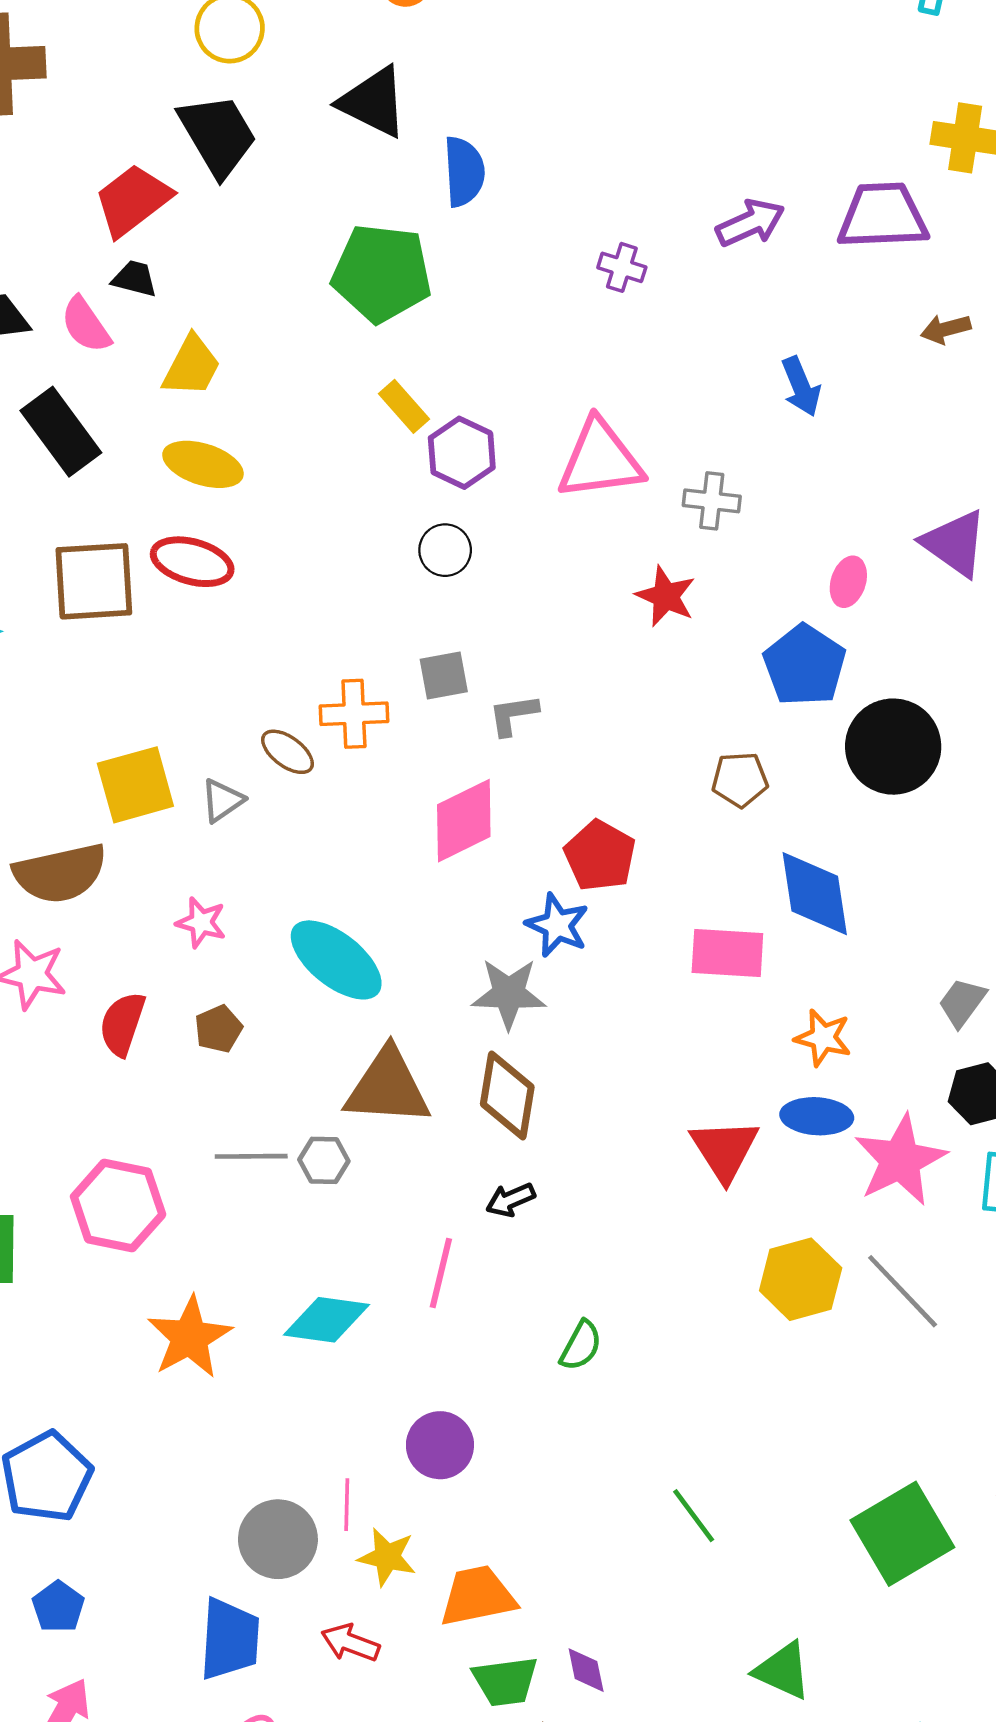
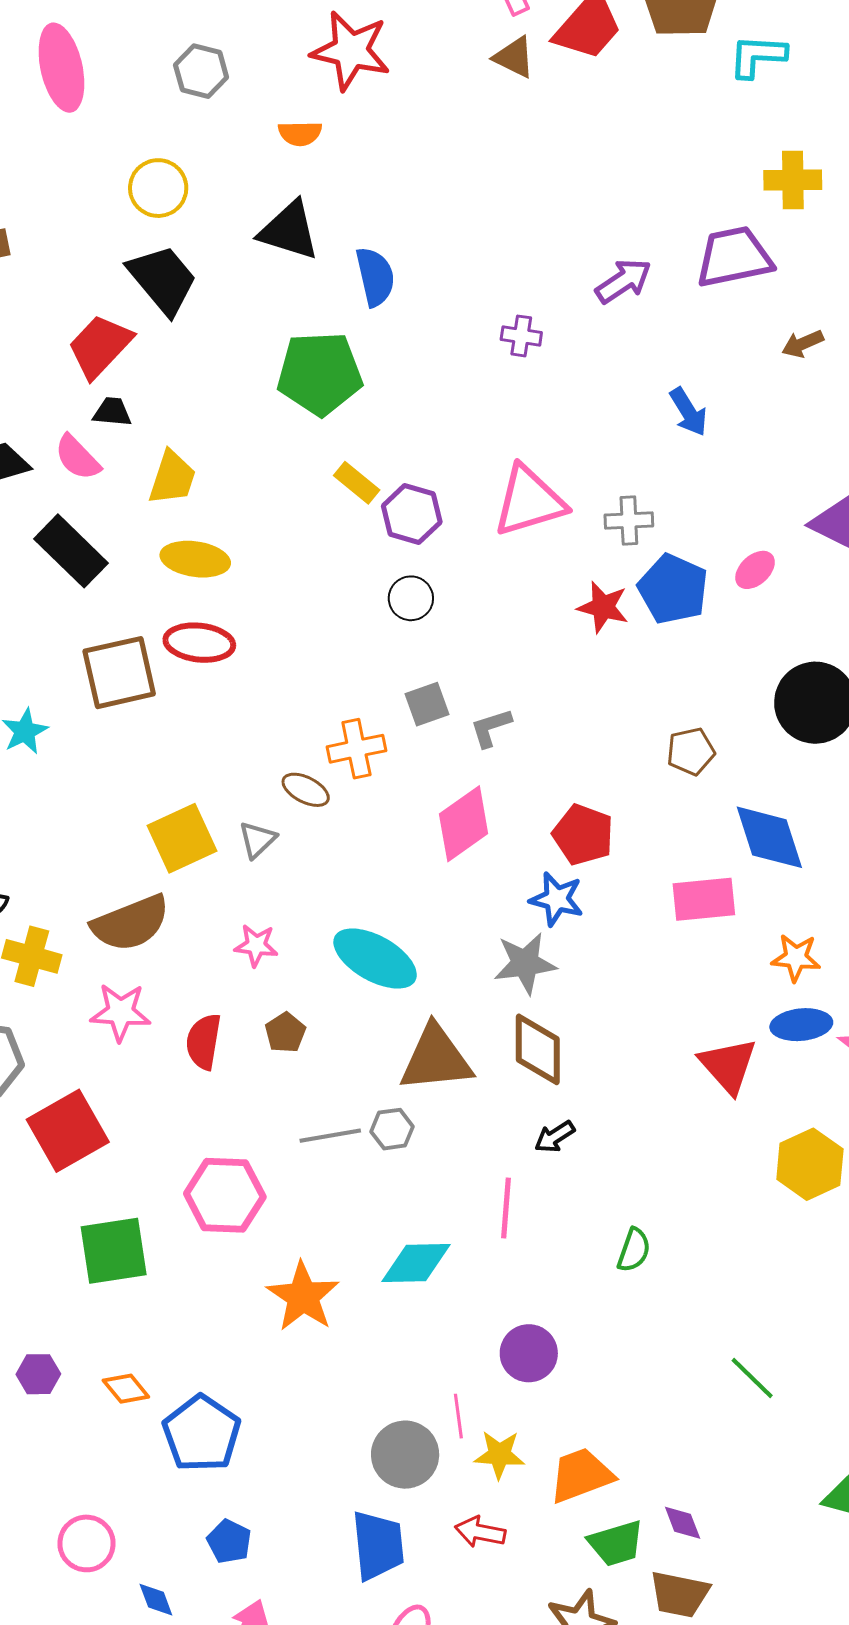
pink ellipse: (848, 582) -> (755, 570), turned 39
blue pentagon: (805, 665) -> (673, 589), moved

